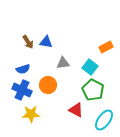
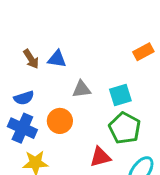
orange rectangle: (106, 47) -> (143, 52), moved
cyan square: (90, 67) -> (120, 95), turned 35
red triangle: (76, 110) -> (100, 157), turned -42

